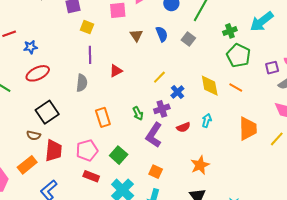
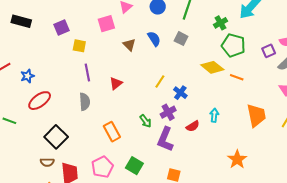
yellow diamond: (210, 86) -> (212, 67), moved, turned -30
orange star: (200, 165) -> (237, 159), moved

